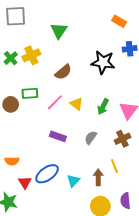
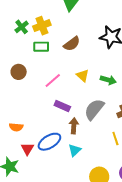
green rectangle: (30, 93) -> (41, 47), moved
pink line: (55, 102) -> (53, 81), moved
green arrow: (103, 107) -> (108, 80), turned -105
gray semicircle: (91, 138) -> (94, 109), size x1.6
brown arrow: (98, 177) -> (74, 126), moved

